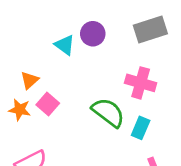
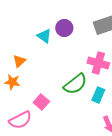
pink square: (48, 104) -> (41, 102), moved
green semicircle: (108, 112) -> (75, 84), turned 105

